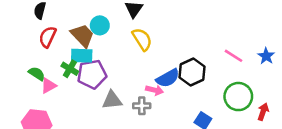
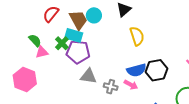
yellow semicircle: (142, 39) -> (137, 36), moved
pink arrow: (155, 90) -> (131, 85), moved

